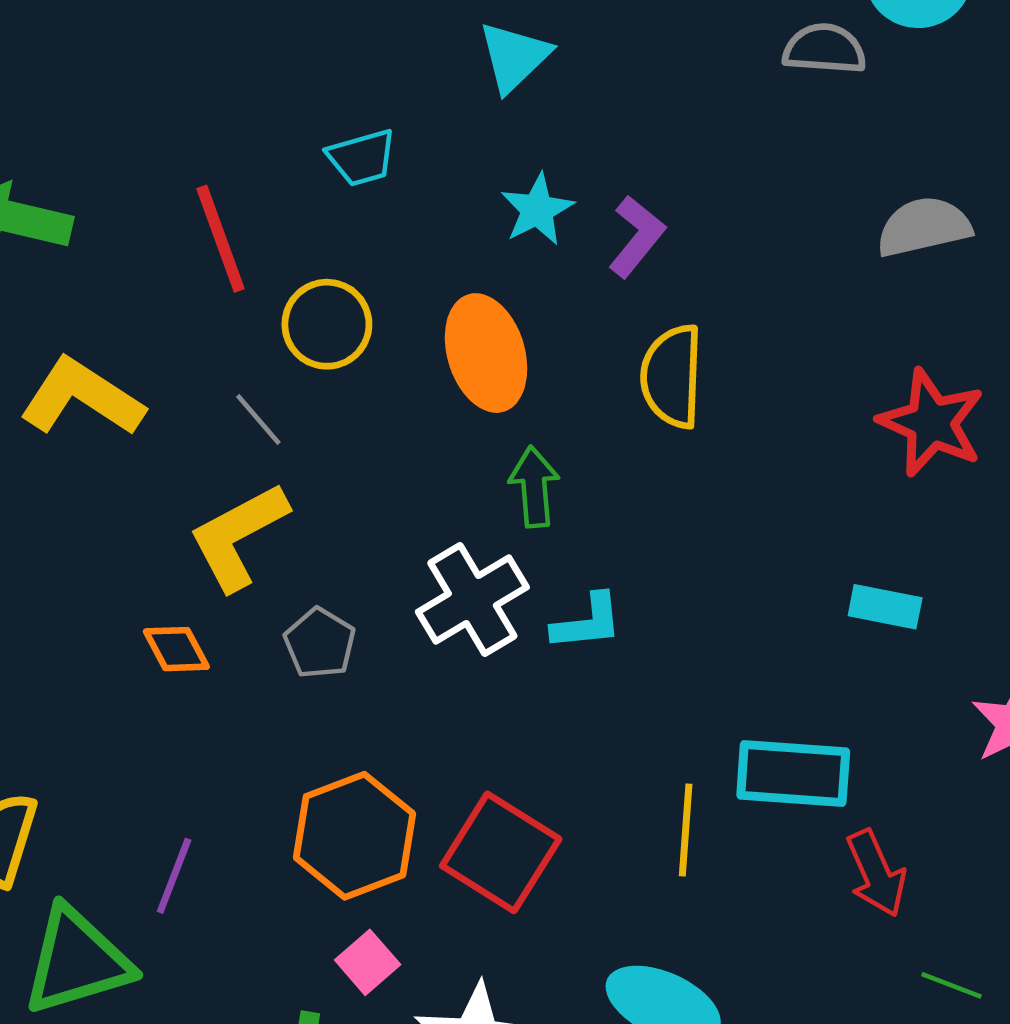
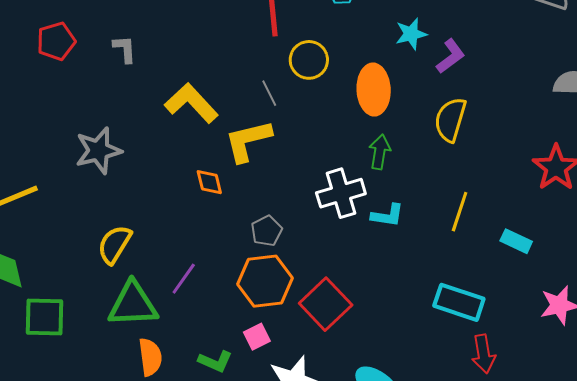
yellow L-shape: (82, 397) -> (191, 103), moved
gray pentagon: (320, 643) -> (266, 231), moved
yellow line: (686, 830) -> (460, 212), moved

